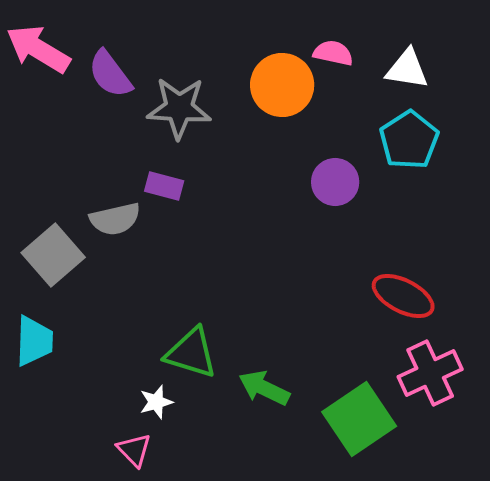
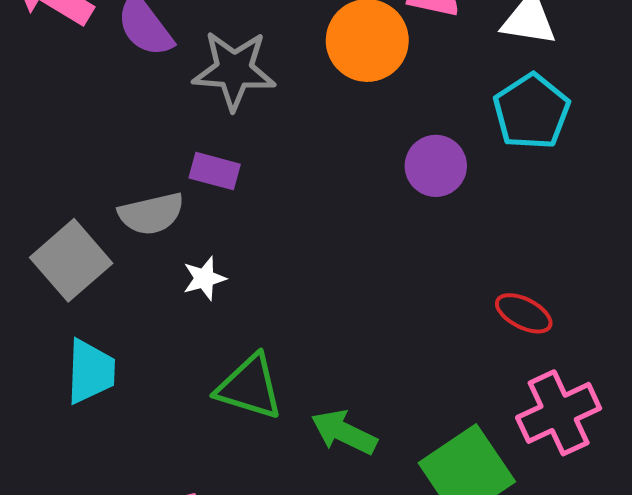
red ellipse: (403, 296) -> (524, 313), size x0.7
cyan trapezoid: (34, 341) -> (91, 371), moved
white star: (156, 402) -> (204, 278), moved

